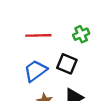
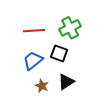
green cross: (81, 34) -> (70, 28), size x1.5

